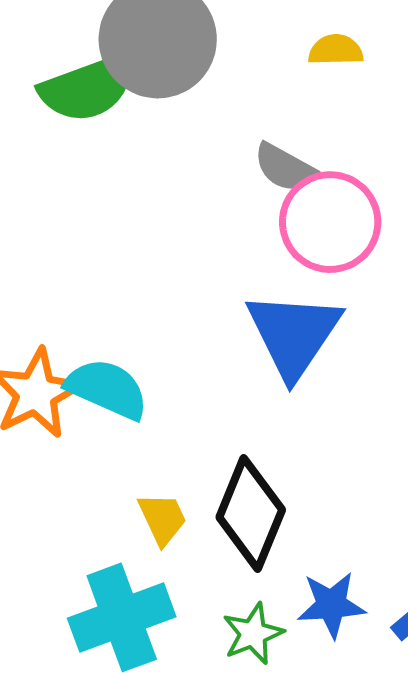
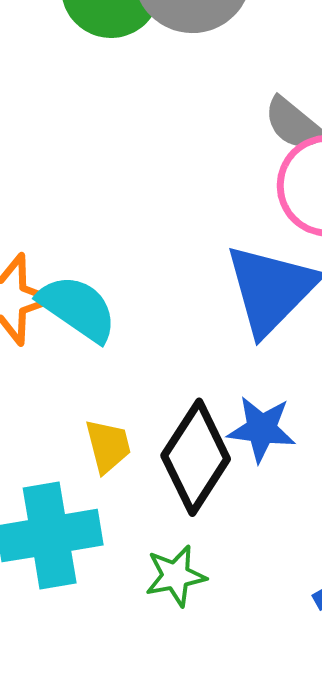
blue star: (331, 605) -> (261, 429), moved

